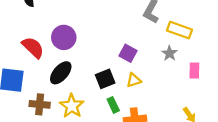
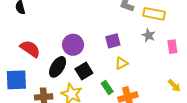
purple circle: (64, 37) -> (73, 45), moved
purple square: (128, 53) -> (113, 41), turned -35
black square: (105, 79) -> (84, 71), moved

